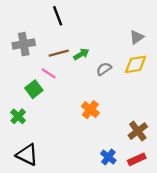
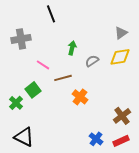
brown line: (59, 53) -> (63, 78), moved
green arrow: (81, 54) -> (72, 48), turned -48
green square: (34, 89) -> (33, 90), moved

